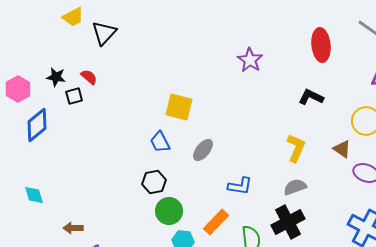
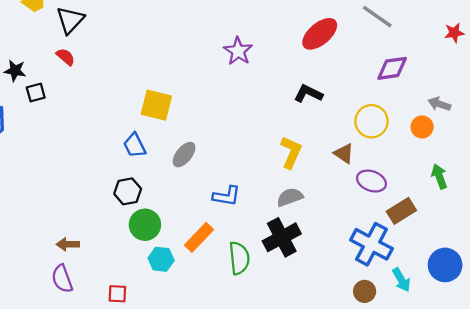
red ellipse: (321, 45) -> (320, 34), turned 56
red semicircle: (89, 77) -> (66, 57), moved
brown arrow: (73, 228) -> (68, 244), moved

